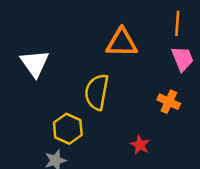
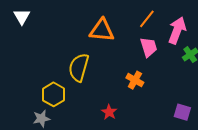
orange line: (177, 23) -> (147, 19), turned 30
white triangle: (35, 63) -> (22, 17), moved, size x0.7

